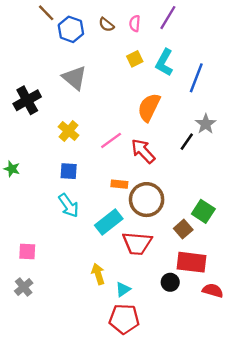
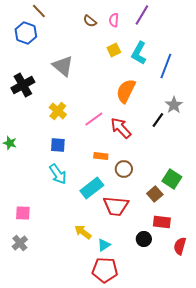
blue hexagon: (71, 29) -> (26, 33), moved
brown circle: (147, 200) -> (124, 169), size x0.6
red rectangle: (191, 262) -> (162, 222), size x0.7
yellow arrow: (98, 274) -> (83, 232), turned -36
red semicircle: (213, 291) -> (180, 246), turned -90

